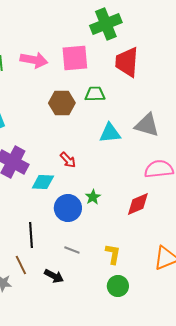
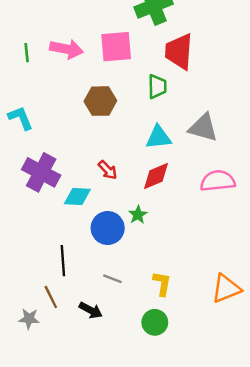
green trapezoid: (95, 94) -> (157, 87), moved, turned 90
red diamond: (138, 204) -> (156, 176), moved
green circle: (118, 286) -> (155, 322), moved

